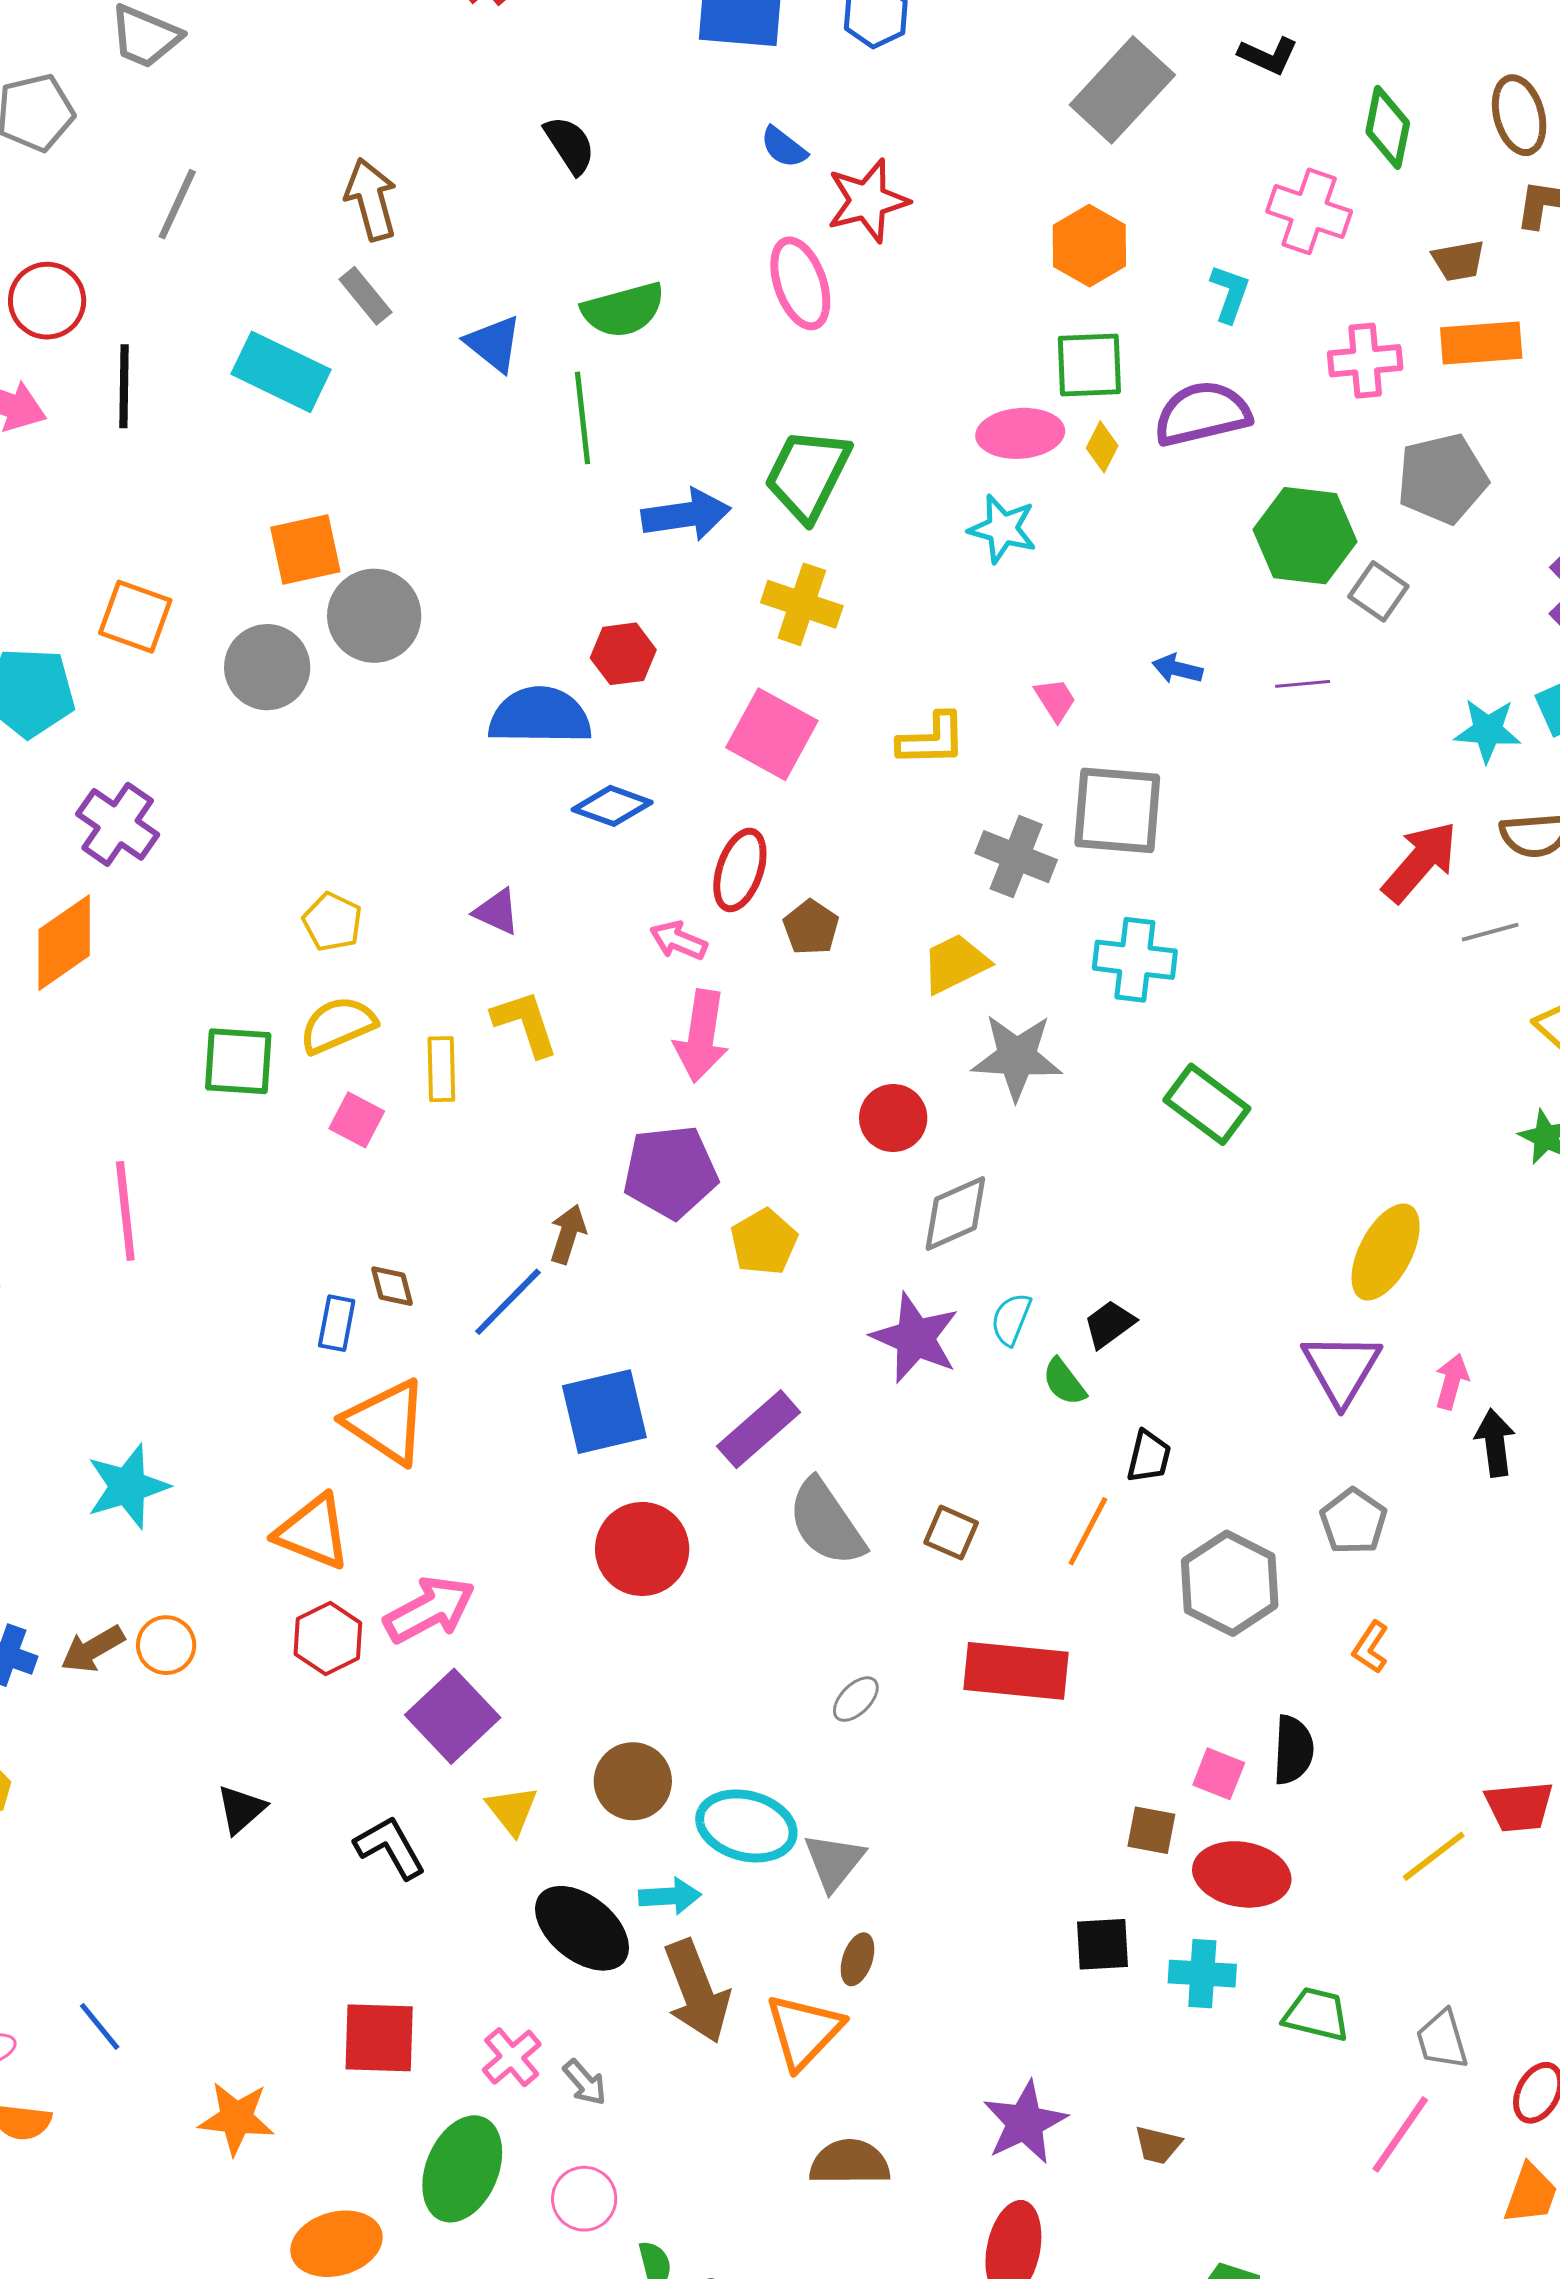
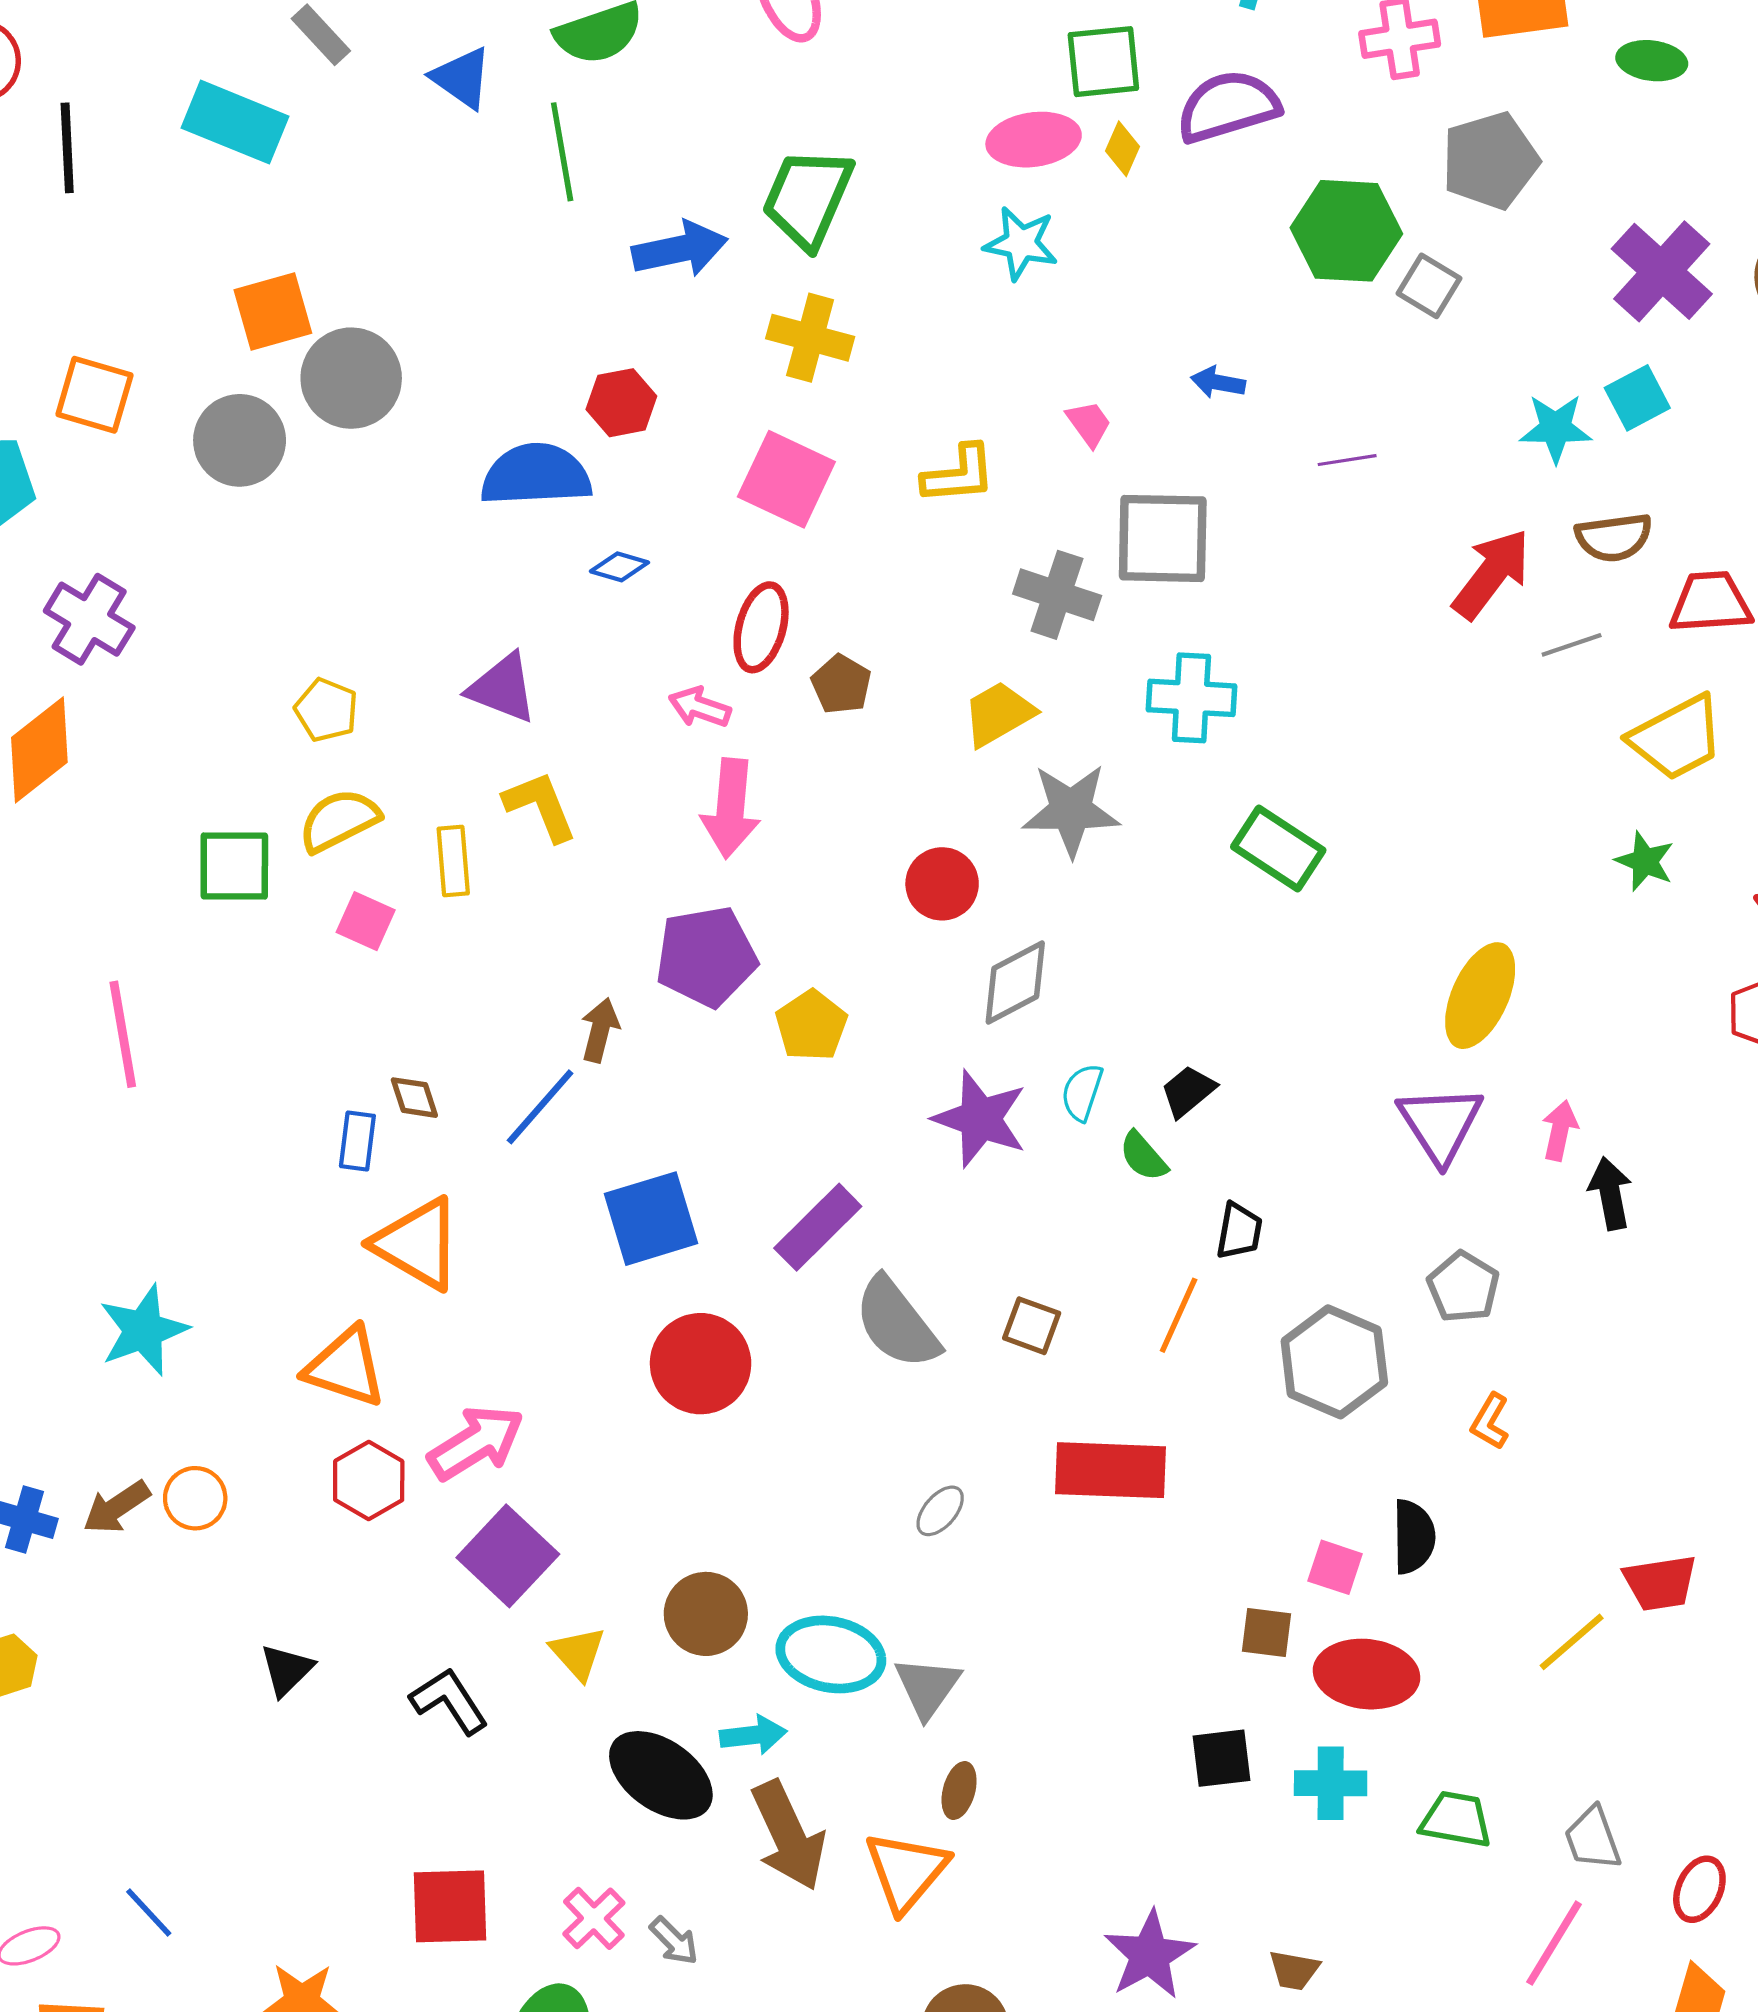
purple line: (1303, 684) -> (1347, 460), moved
blue diamond: (612, 806) -> (619, 567), size x0.7
purple triangle: (497, 912) -> (502, 688), size x1.4

